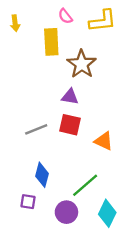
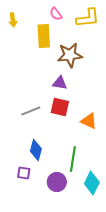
brown star: (82, 64) -> (70, 55), turned 30
green line: (85, 185) -> (73, 159), turned -40

